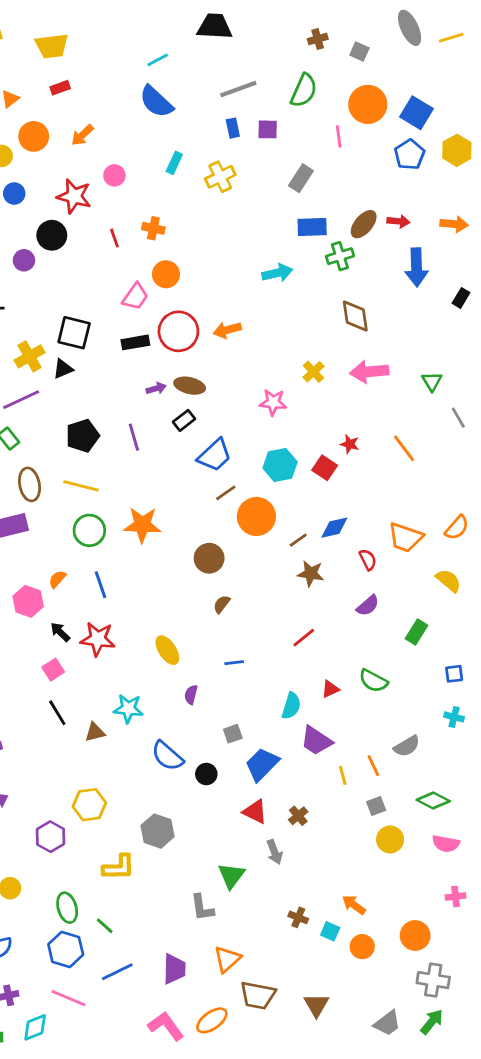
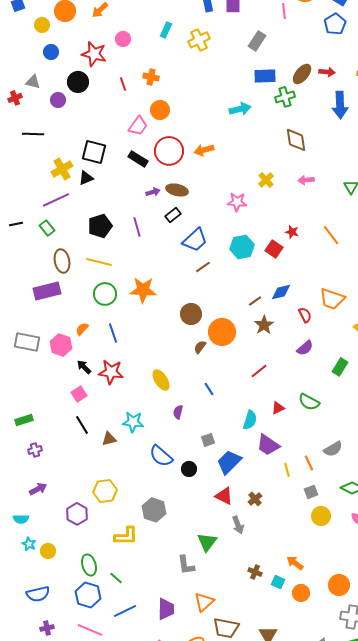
black rectangle: (135, 342) -> (138, 159), turned 42
pink arrow: (369, 372) -> (306, 180), size x0.6
orange circle: (256, 516) -> (222, 332), moved
brown star: (311, 574) -> (264, 325), turned 30
blue line: (234, 663) -> (209, 389), turned 64

